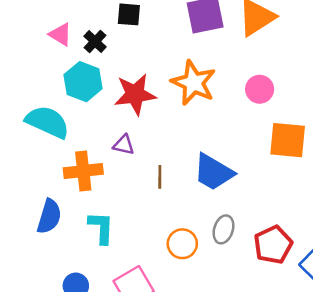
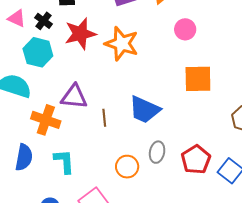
pink circle: (260, 89) -> (185, 29), moved
red star: (135, 94) -> (80, 34), moved
purple triangle: (124, 145) -> (74, 97), size x1.6
orange cross: (83, 171) -> (46, 120), turned 32

